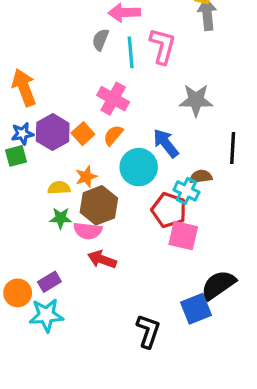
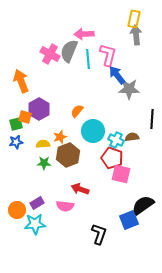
gray semicircle: (100, 40) -> (69, 51), size x1.6
pink cross: (113, 99) -> (50, 54), moved
blue star: (22, 134) -> (16, 142), moved
orange square: (83, 134) -> (25, 117), moved, turned -32
blue arrow: (166, 143) -> (117, 75), moved
cyan cross: (186, 191) -> (116, 140), moved
pink semicircle: (88, 231) -> (65, 206), moved
red arrow: (102, 259) -> (80, 189), moved

